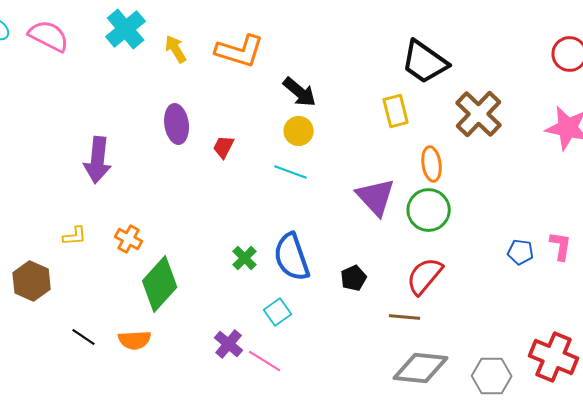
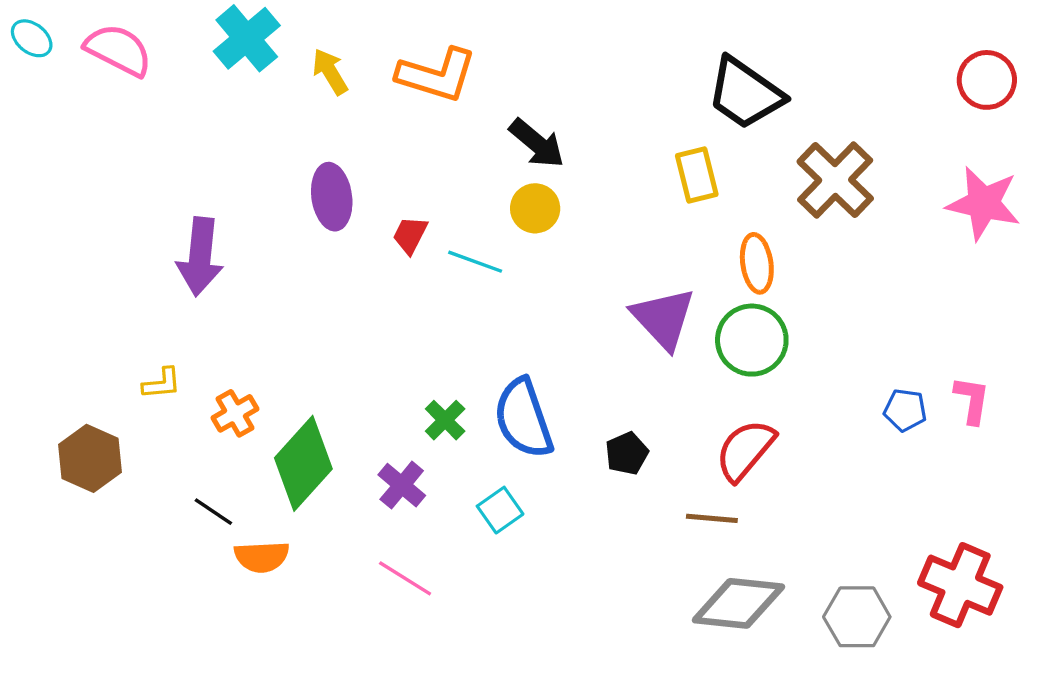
cyan line: (291, 172) -> (475, 262), moved
orange cross: (129, 239) -> (235, 413), moved, turned 32
black line: (84, 337) -> (213, 512), moved
purple cross: (229, 344) -> (402, 485), moved
pink line: (265, 361) -> (405, 578), moved

